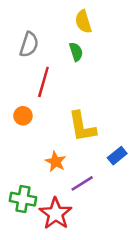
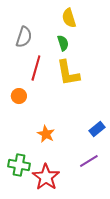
yellow L-shape: (82, 127) -> (68, 73), moved
purple line: (82, 183) -> (89, 161), moved

